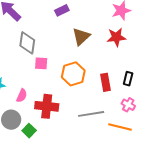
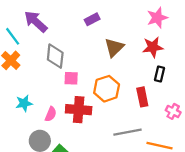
black rectangle: (128, 79) -> (160, 74), moved
pink cross: (128, 105) -> (173, 111), moved
red cross: (47, 106) -> (79, 110), moved

